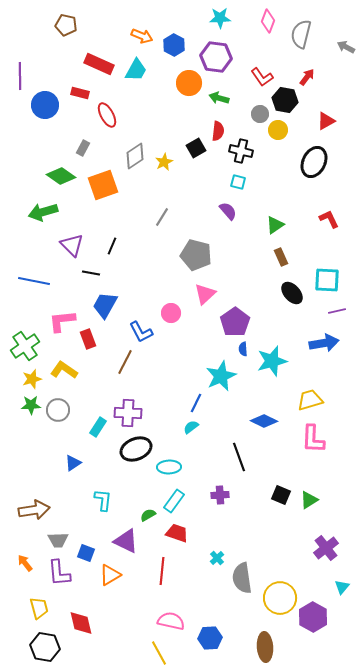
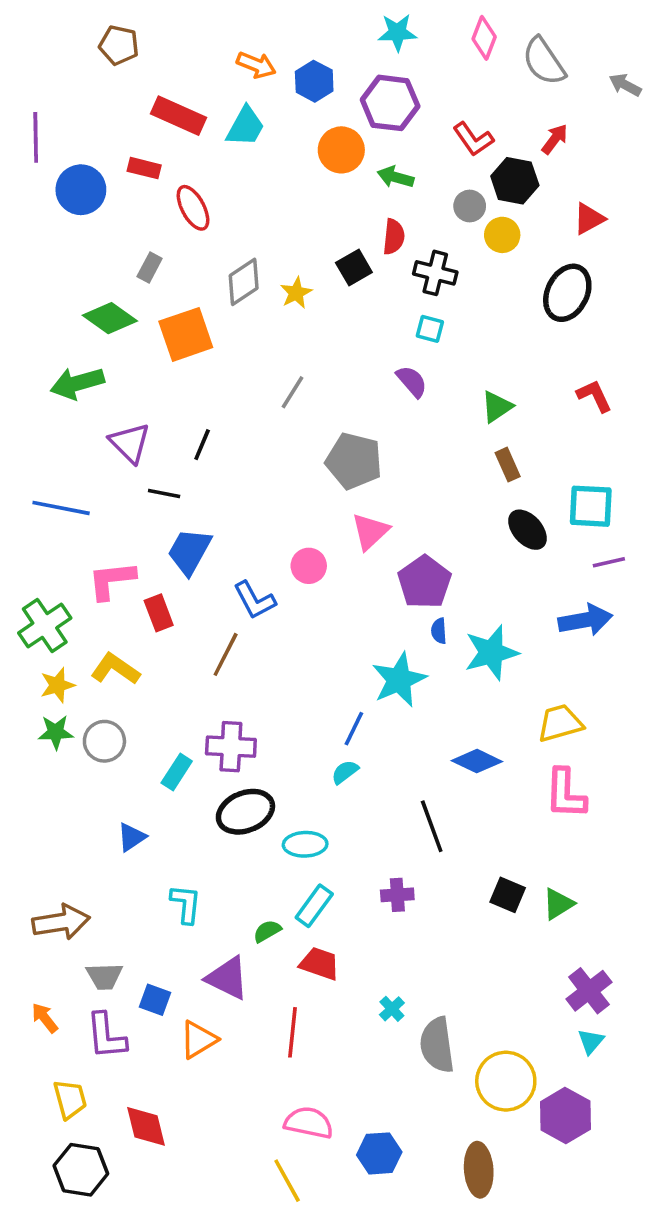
gray semicircle: (301, 34) -> (544, 61), turned -48
cyan triangle: (342, 587) -> (591, 1041), moved

